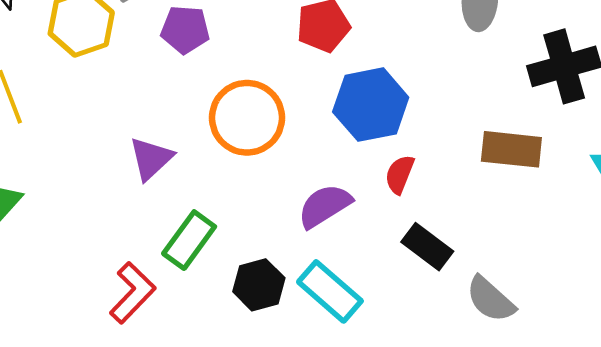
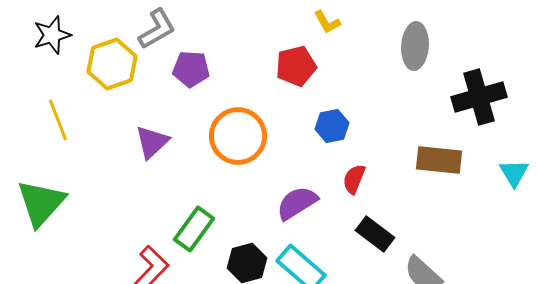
blue hexagon: (371, 105) -> (332, 126), size x0.6
purple triangle: (151, 158) -> (152, 142), moved

